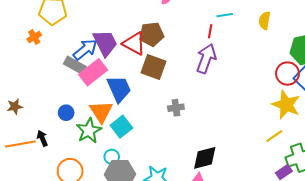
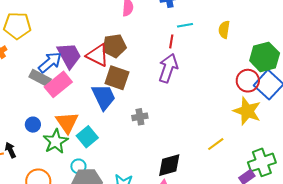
blue trapezoid: (119, 89) -> (104, 97), moved
yellow line: (274, 136) -> (216, 144), moved

